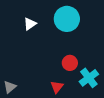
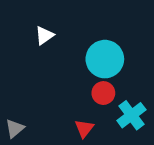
cyan circle: (67, 19) -> (105, 59), moved

